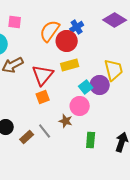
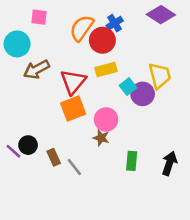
cyan square: (86, 87) -> (128, 87), moved
orange square: (43, 97) -> (73, 109), size x1.5
pink circle: (80, 106) -> (106, 119), moved
gray line: (45, 131) -> (74, 167), moved
brown rectangle: (27, 137) -> (54, 157), turned -72

